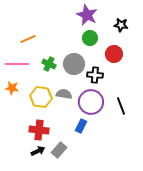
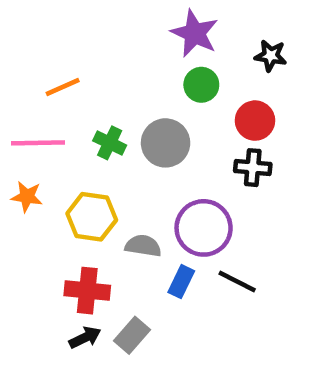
black cross: (95, 75) -> (253, 168), moved
gray semicircle: (64, 94) -> (143, 246), moved
black line: (121, 106) -> (237, 282), moved, turned -42

